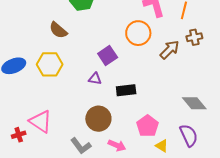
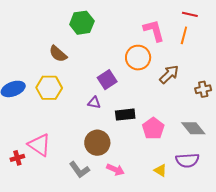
brown cross: (194, 37) -> (203, 89), moved
pink pentagon: (148, 126) -> (153, 128), moved
purple semicircle: (189, 135) -> (187, 160), turned 110

